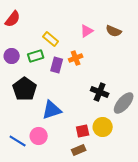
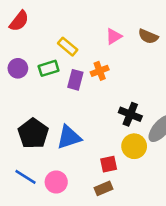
black pentagon: (25, 89) -> (33, 133), moved
yellow circle: (103, 127) -> (134, 146), moved
pink circle: (39, 136) -> (56, 182), moved

